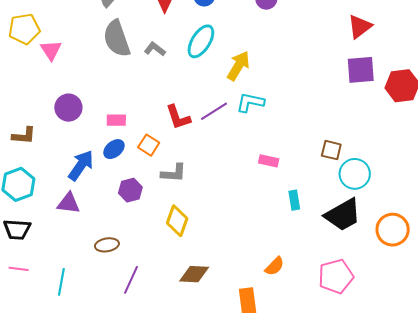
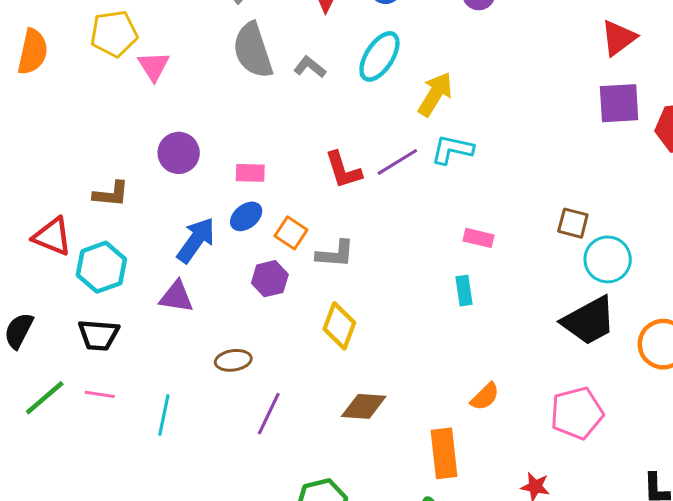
orange square: (149, 145) -> (291, 233), moved
cyan rectangle: (294, 200) -> (464, 291), moved

